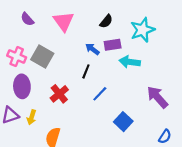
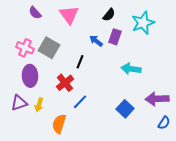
purple rectangle: (113, 45) -> (115, 37), turned -63
cyan arrow: (130, 62) -> (131, 69), moved
black line: (86, 71) -> (80, 62), moved
blue line: (100, 94) -> (80, 102), moved
purple arrow: (157, 97) -> (157, 99), moved, turned -50

